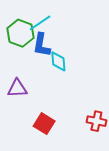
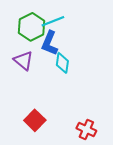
purple triangle: (17, 88) -> (23, 61), moved, turned 30

